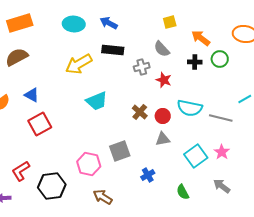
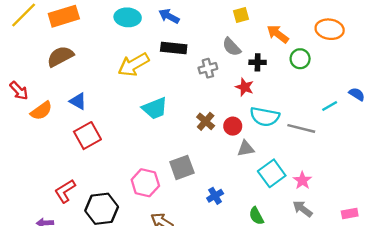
black cross: (195, 62) -> (258, 62), moved
red star: (164, 80) -> (245, 87), moved
gray triangle: (163, 139) -> (246, 149), moved
pink star: (222, 152) -> (302, 180), moved

